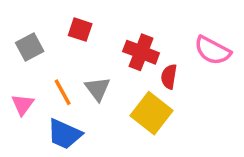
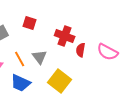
pink semicircle: (212, 50) -> (108, 52), moved
yellow square: (151, 113) -> (60, 81), moved

